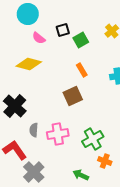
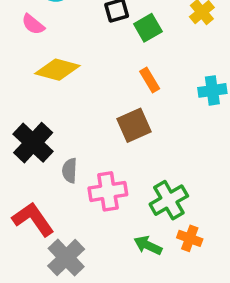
pink semicircle: (39, 38) -> (33, 24), moved
gray semicircle: (34, 130) -> (70, 171), moved
green arrow: (81, 175) -> (148, 245), moved

